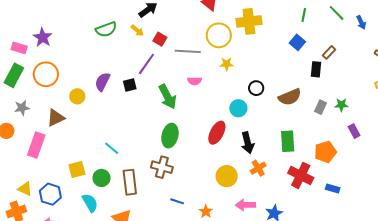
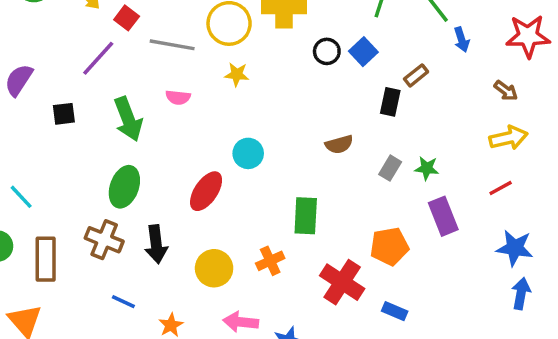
blue arrow: (361, 22) -> (462, 40), moved
black square: (130, 85) -> (64, 114), moved
black circle: (256, 88) -> (327, 51), moved
brown semicircle: (290, 97) -> (339, 144), size x0.7
purple rectangle: (354, 131) -> (443, 216), size x1.5
green rectangle: (288, 141) -> (306, 216), moved
black arrow: (248, 143) -> (156, 244), moved

